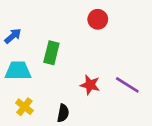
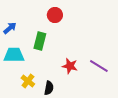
red circle: (98, 19) -> (55, 15), moved
yellow cross: (24, 107) -> (28, 81), moved

